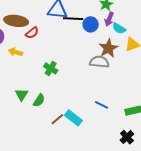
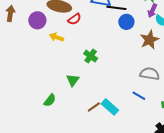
blue circle: (91, 24) -> (126, 22), moved
gray semicircle: (99, 62) -> (150, 74), moved
green triangle: (22, 95) -> (73, 80), moved
green semicircle: (39, 100) -> (50, 100), moved

